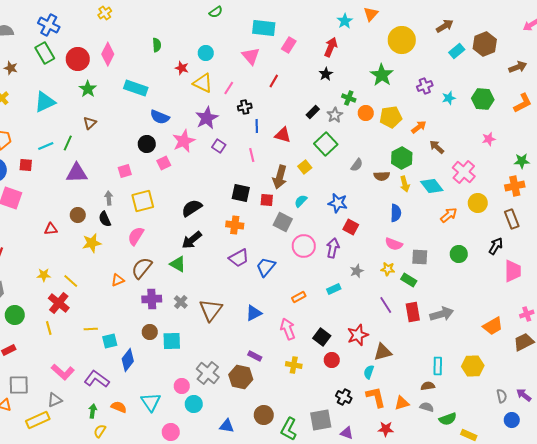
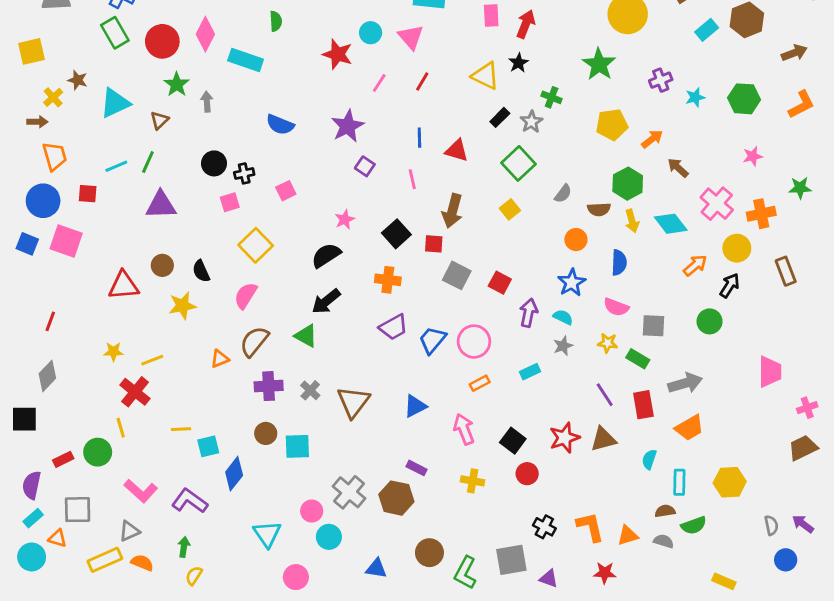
pink rectangle: (289, 45) -> (491, 15), moved, turned -35
cyan circle: (206, 53) -> (371, 33), moved
brown star: (11, 68) -> (78, 80), moved
red star: (182, 68) -> (338, 54), moved, size x1.5
red line: (274, 81) -> (422, 82), moved
yellow triangle: (203, 83) -> (485, 76), moved
cyan rectangle: (136, 88) -> (246, 60), moved
black cross: (245, 107) -> (244, 173), moved
orange circle: (366, 113) -> (576, 240), moved
brown triangle: (90, 123) -> (159, 120), moved
pink star: (184, 141) -> (345, 219), moved, size x0.6
black circle: (147, 144) -> (214, 163), moved
yellow square: (305, 167) -> (510, 209), moved
orange cross: (515, 186) -> (761, 214), moved
black square: (241, 193) -> (396, 234), turned 36
gray arrow: (109, 198) -> (207, 102), moved
yellow square: (143, 201) -> (256, 245), turned -30
cyan semicircle: (301, 201) -> (563, 317), moved, turned 72
blue star: (338, 203) -> (572, 283), moved, turned 30
red square: (351, 227) -> (500, 283), moved
red triangle: (51, 229) -> (124, 286), size x1.6
pink circle: (304, 246) -> (474, 342), moved
black arrow: (496, 246) -> (730, 286), moved
pink trapezoid: (513, 271) -> (770, 372), moved
yellow line: (71, 281) -> (152, 360), turned -63
gray arrow: (442, 314) -> (685, 383), moved
green circle: (15, 315) -> (98, 452), moved
orange trapezoid: (493, 326) -> (689, 428), moved
brown triangle: (383, 352) -> (603, 439), moved
cyan semicircle: (369, 372) -> (649, 459), moved
orange semicircle: (119, 407) -> (142, 563), moved
green semicircle: (448, 419) -> (694, 525), moved

